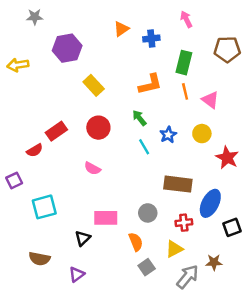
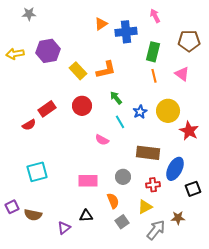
blue cross: (151, 38) -> (126, 32), size x1.5
purple hexagon: (67, 48) -> (48, 51), moved
orange L-shape: (150, 84) -> (106, 70), moved
pink triangle: (210, 100) -> (182, 74), moved
yellow circle: (202, 134) -> (168, 111), size x1.5
pink semicircle: (92, 168) -> (102, 140), moved
purple square: (14, 180) -> (12, 207), moved
black triangle: (83, 238) -> (86, 216), moved, turned 40

